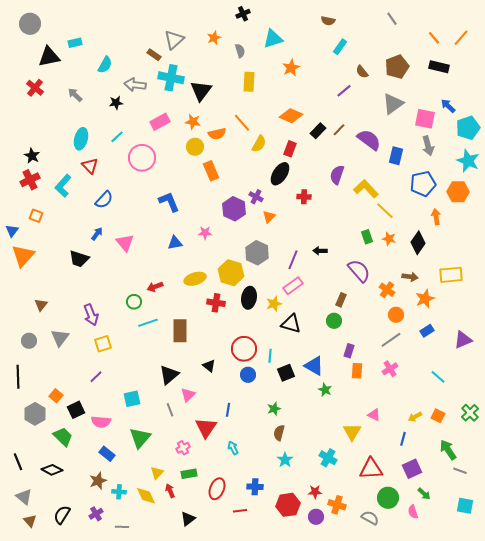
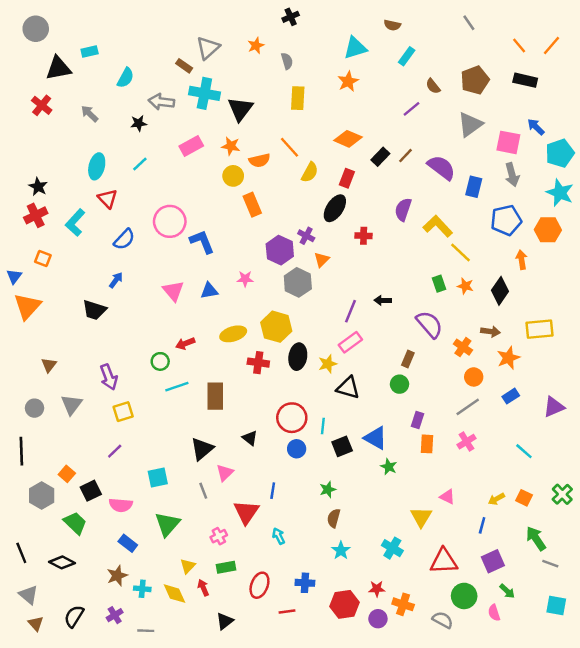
cyan triangle: (273, 39) -> (355, 48), moved
pink circle: (142, 158) -> (170, 221), moved
pink triangle: (125, 243) -> (173, 291), moved
gray hexagon: (257, 253) -> (298, 282), moved

